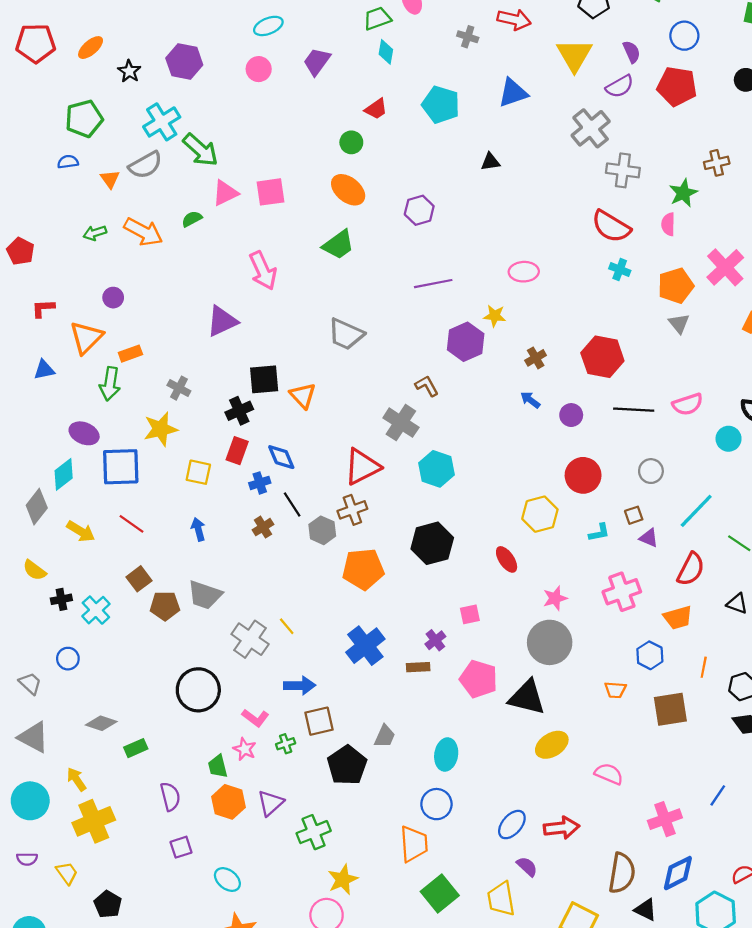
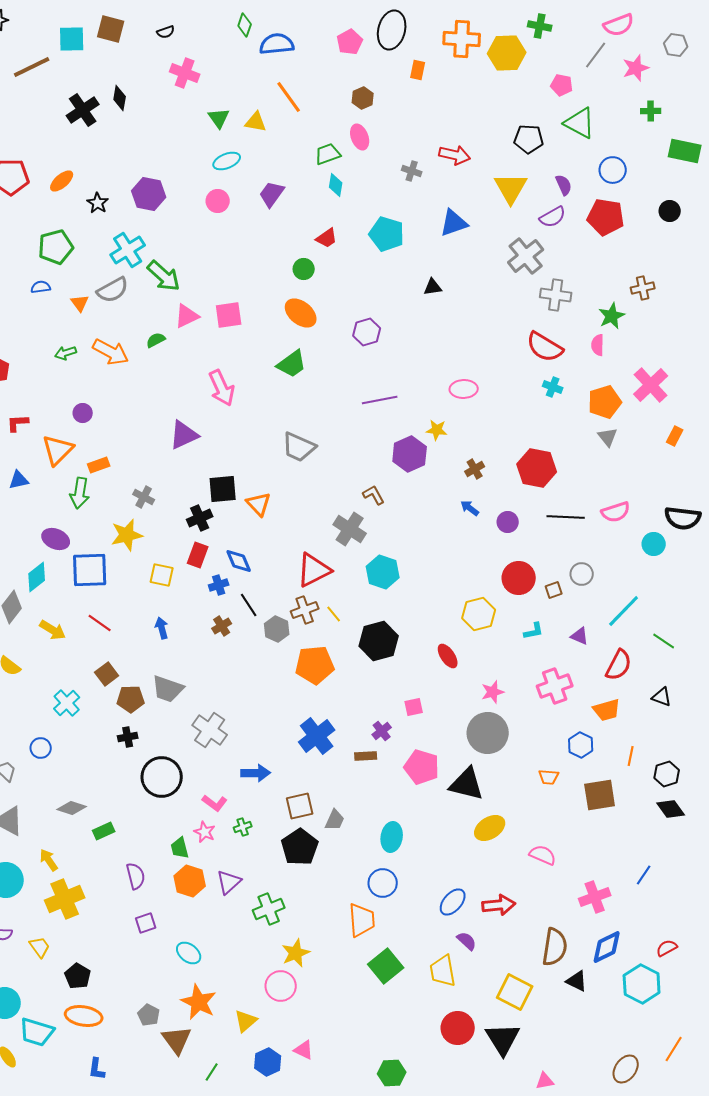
brown square: (634, 515) -> (554, 590), moved
black cross: (61, 599) -> (128, 737), moved
yellow line: (287, 626) -> (334, 614), moved
brown square: (319, 721) -> (300, 806), moved

